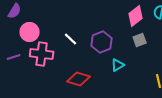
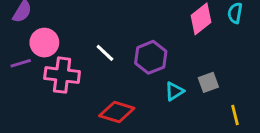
gray square: (140, 40) -> (208, 82), moved
purple line: (14, 57) -> (21, 63), moved

